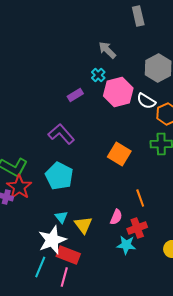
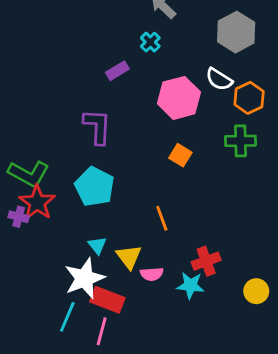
pink hexagon: (118, 92) -> (179, 98), moved
purple L-shape: (61, 134) -> (97, 127), turned 44
orange square: (119, 154) -> (180, 155), size x0.7
orange line: (140, 198) -> (162, 218), moved
pink semicircle: (116, 217) -> (152, 274), moved, turned 63

